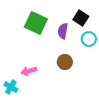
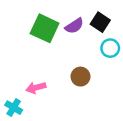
purple semicircle: (63, 31) -> (74, 26), moved, turned -133

